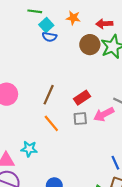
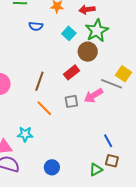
cyan square: (46, 25) -> (69, 33), moved
brown circle: (90, 45) -> (88, 52), moved
red rectangle: (82, 98) -> (72, 72), moved

